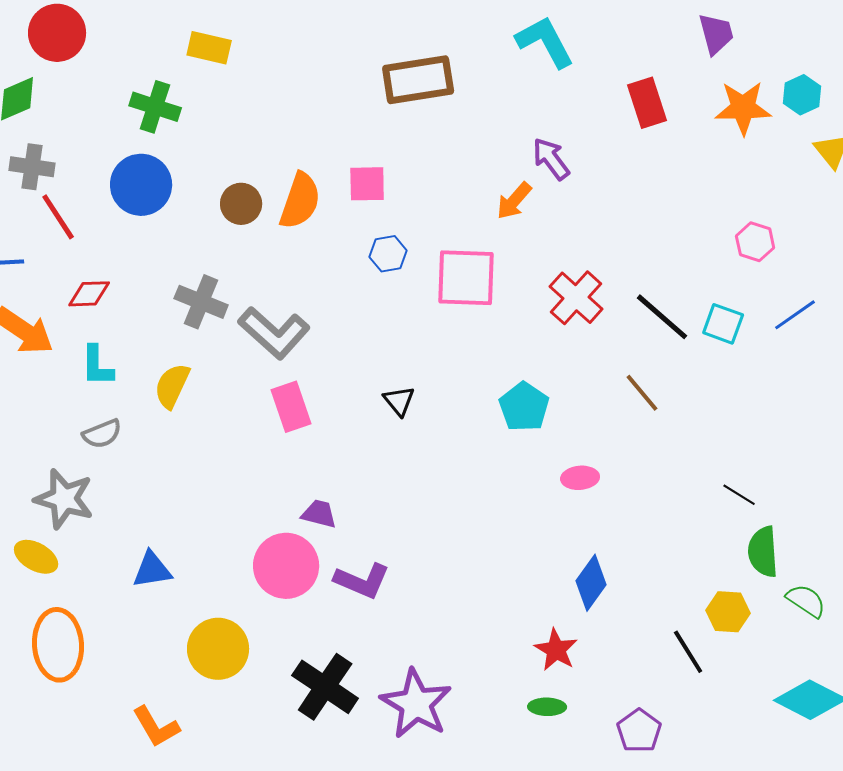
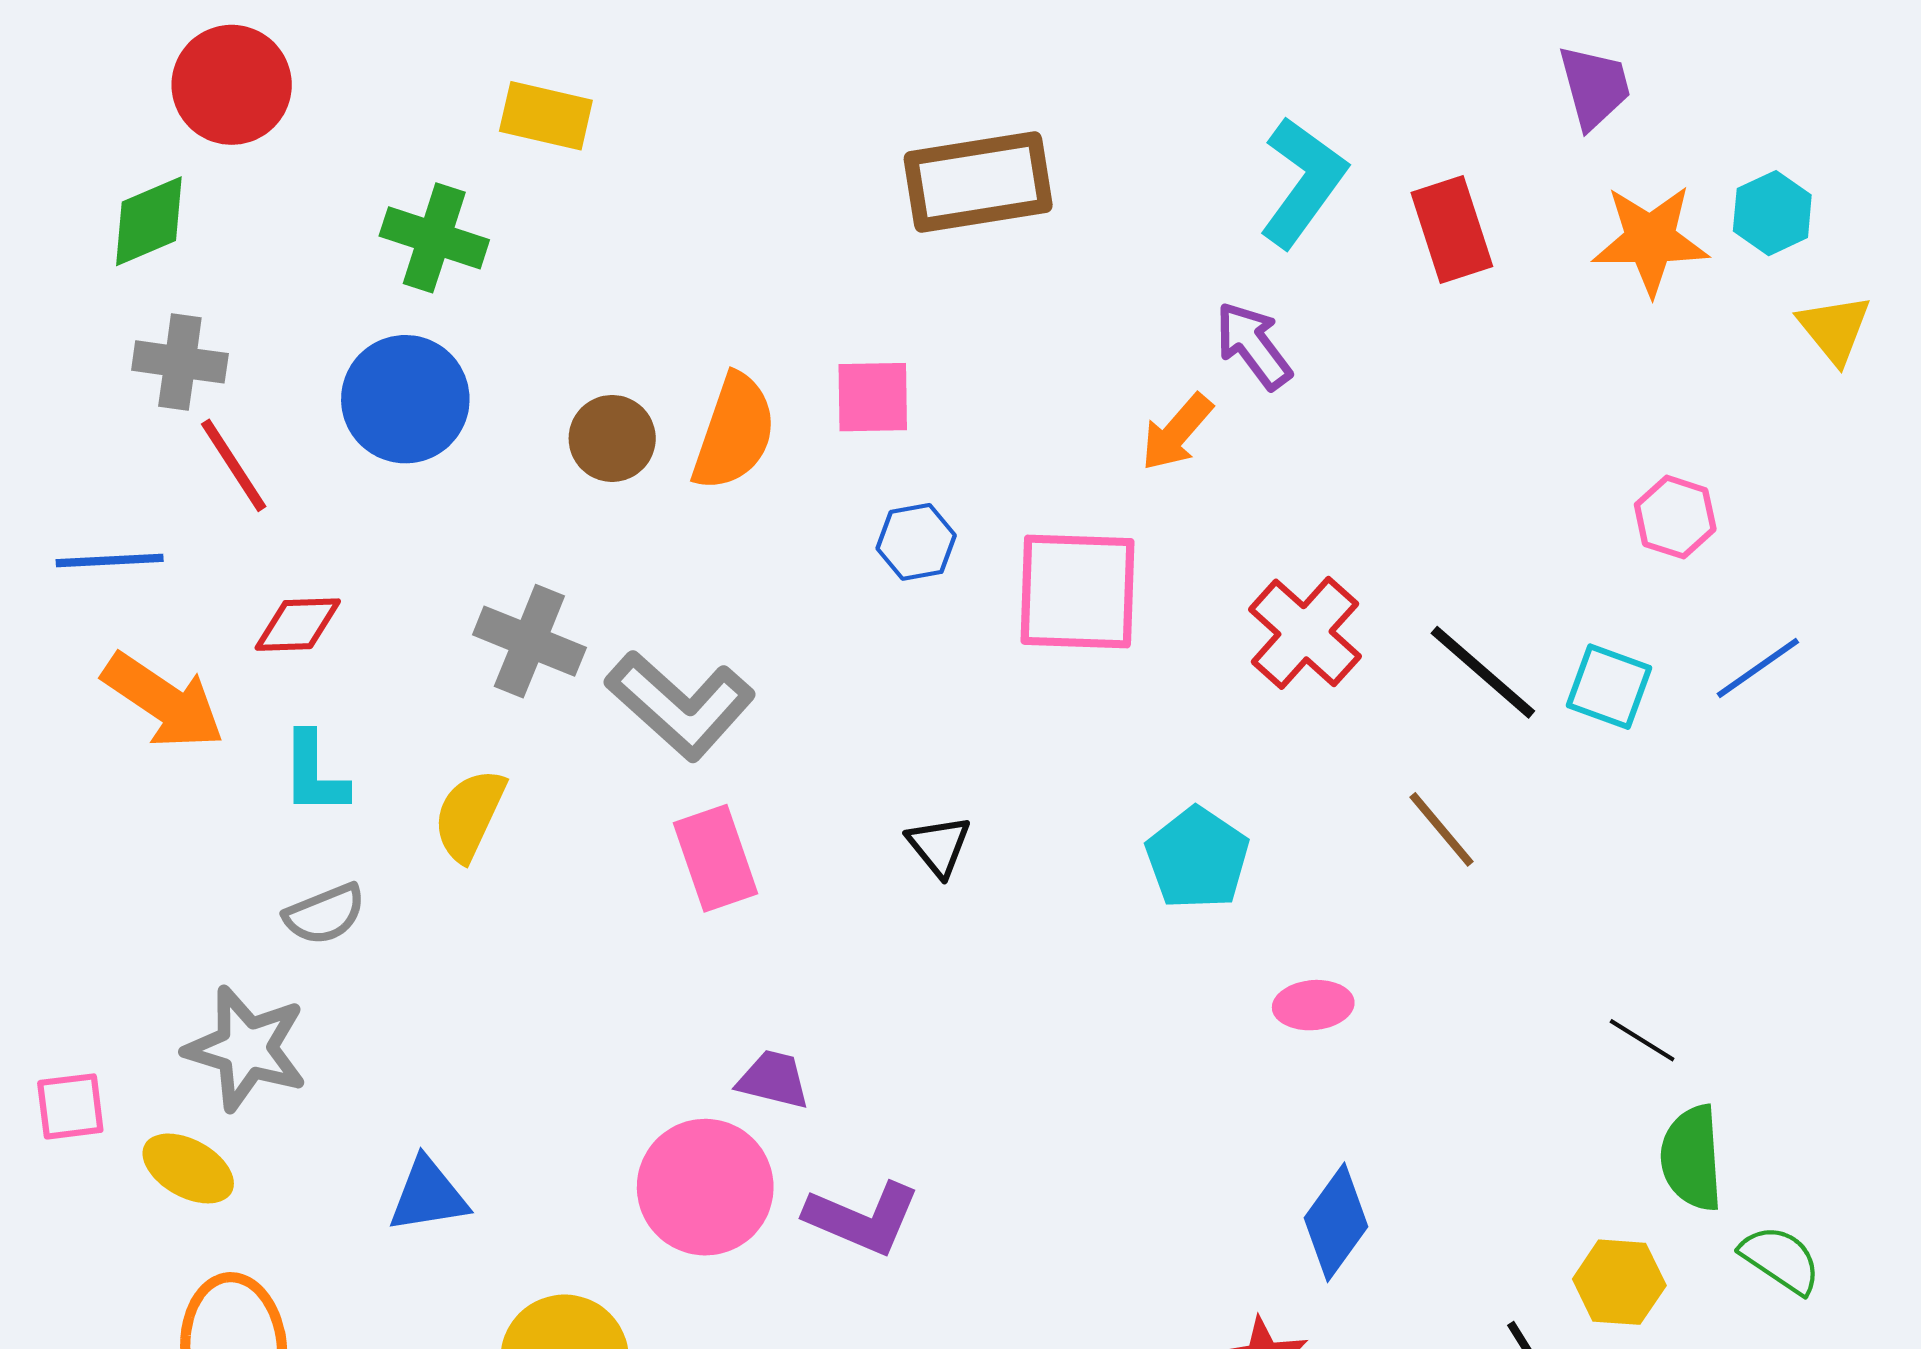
cyan L-shape: (545, 42) -> (1303, 182), moved, turned 64

